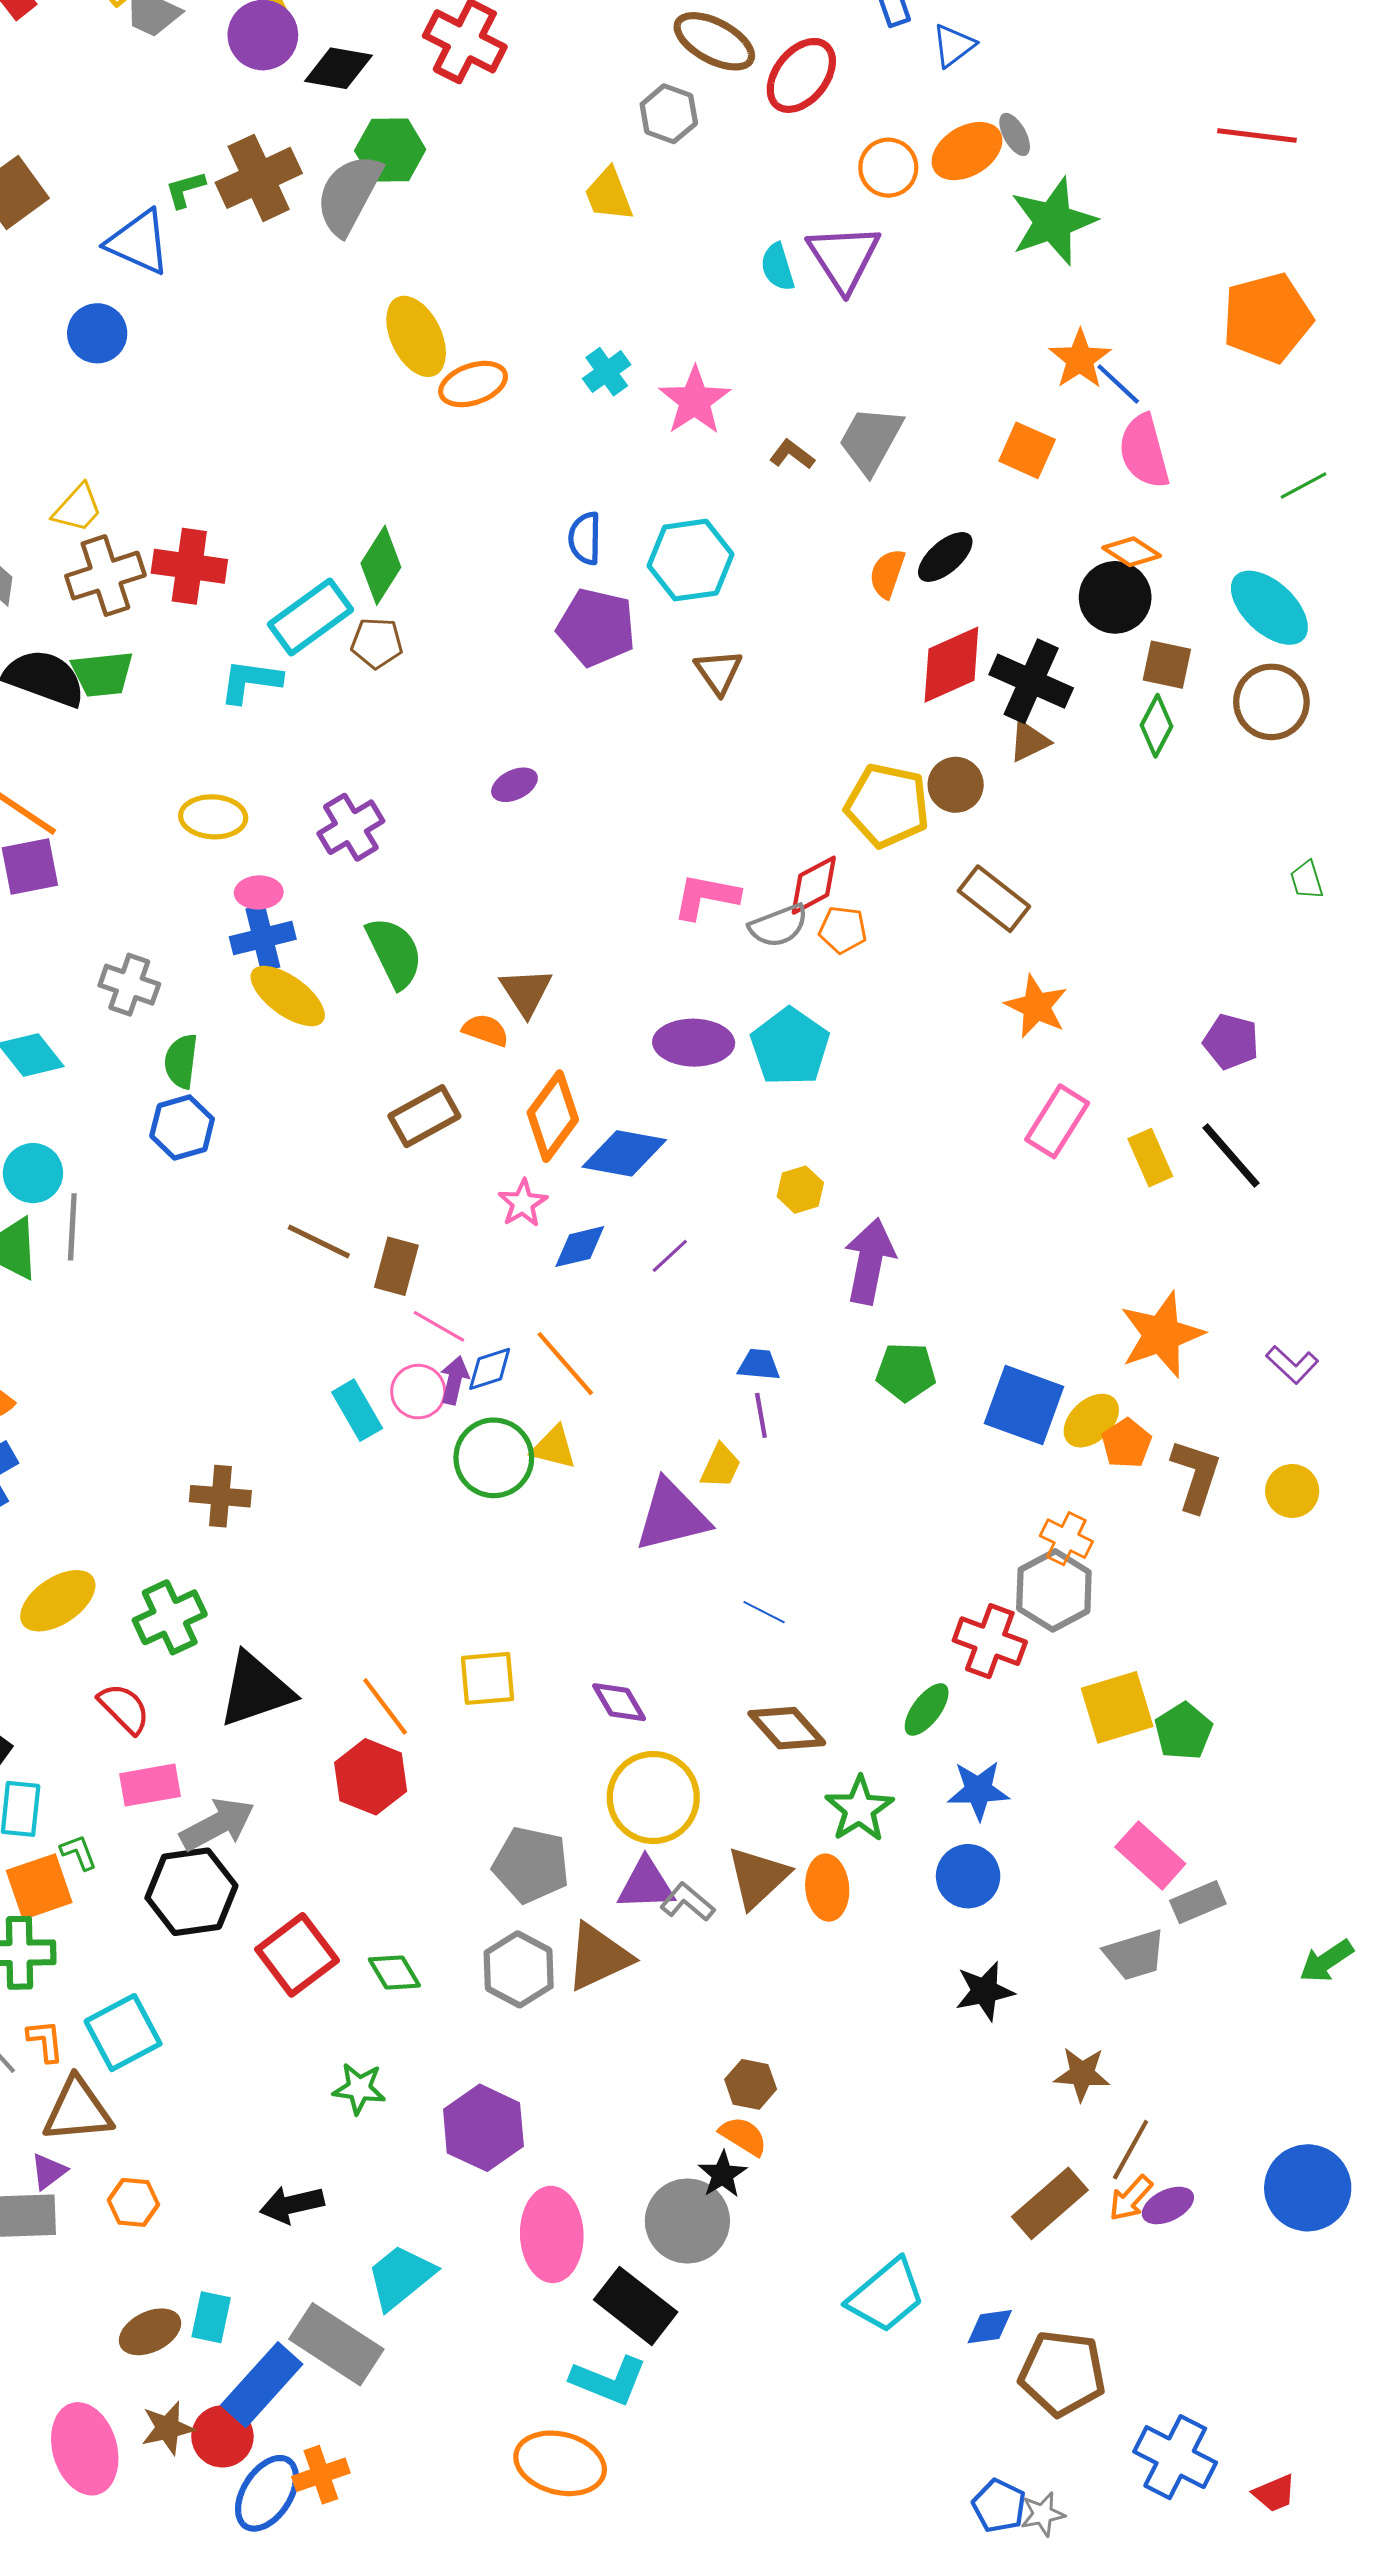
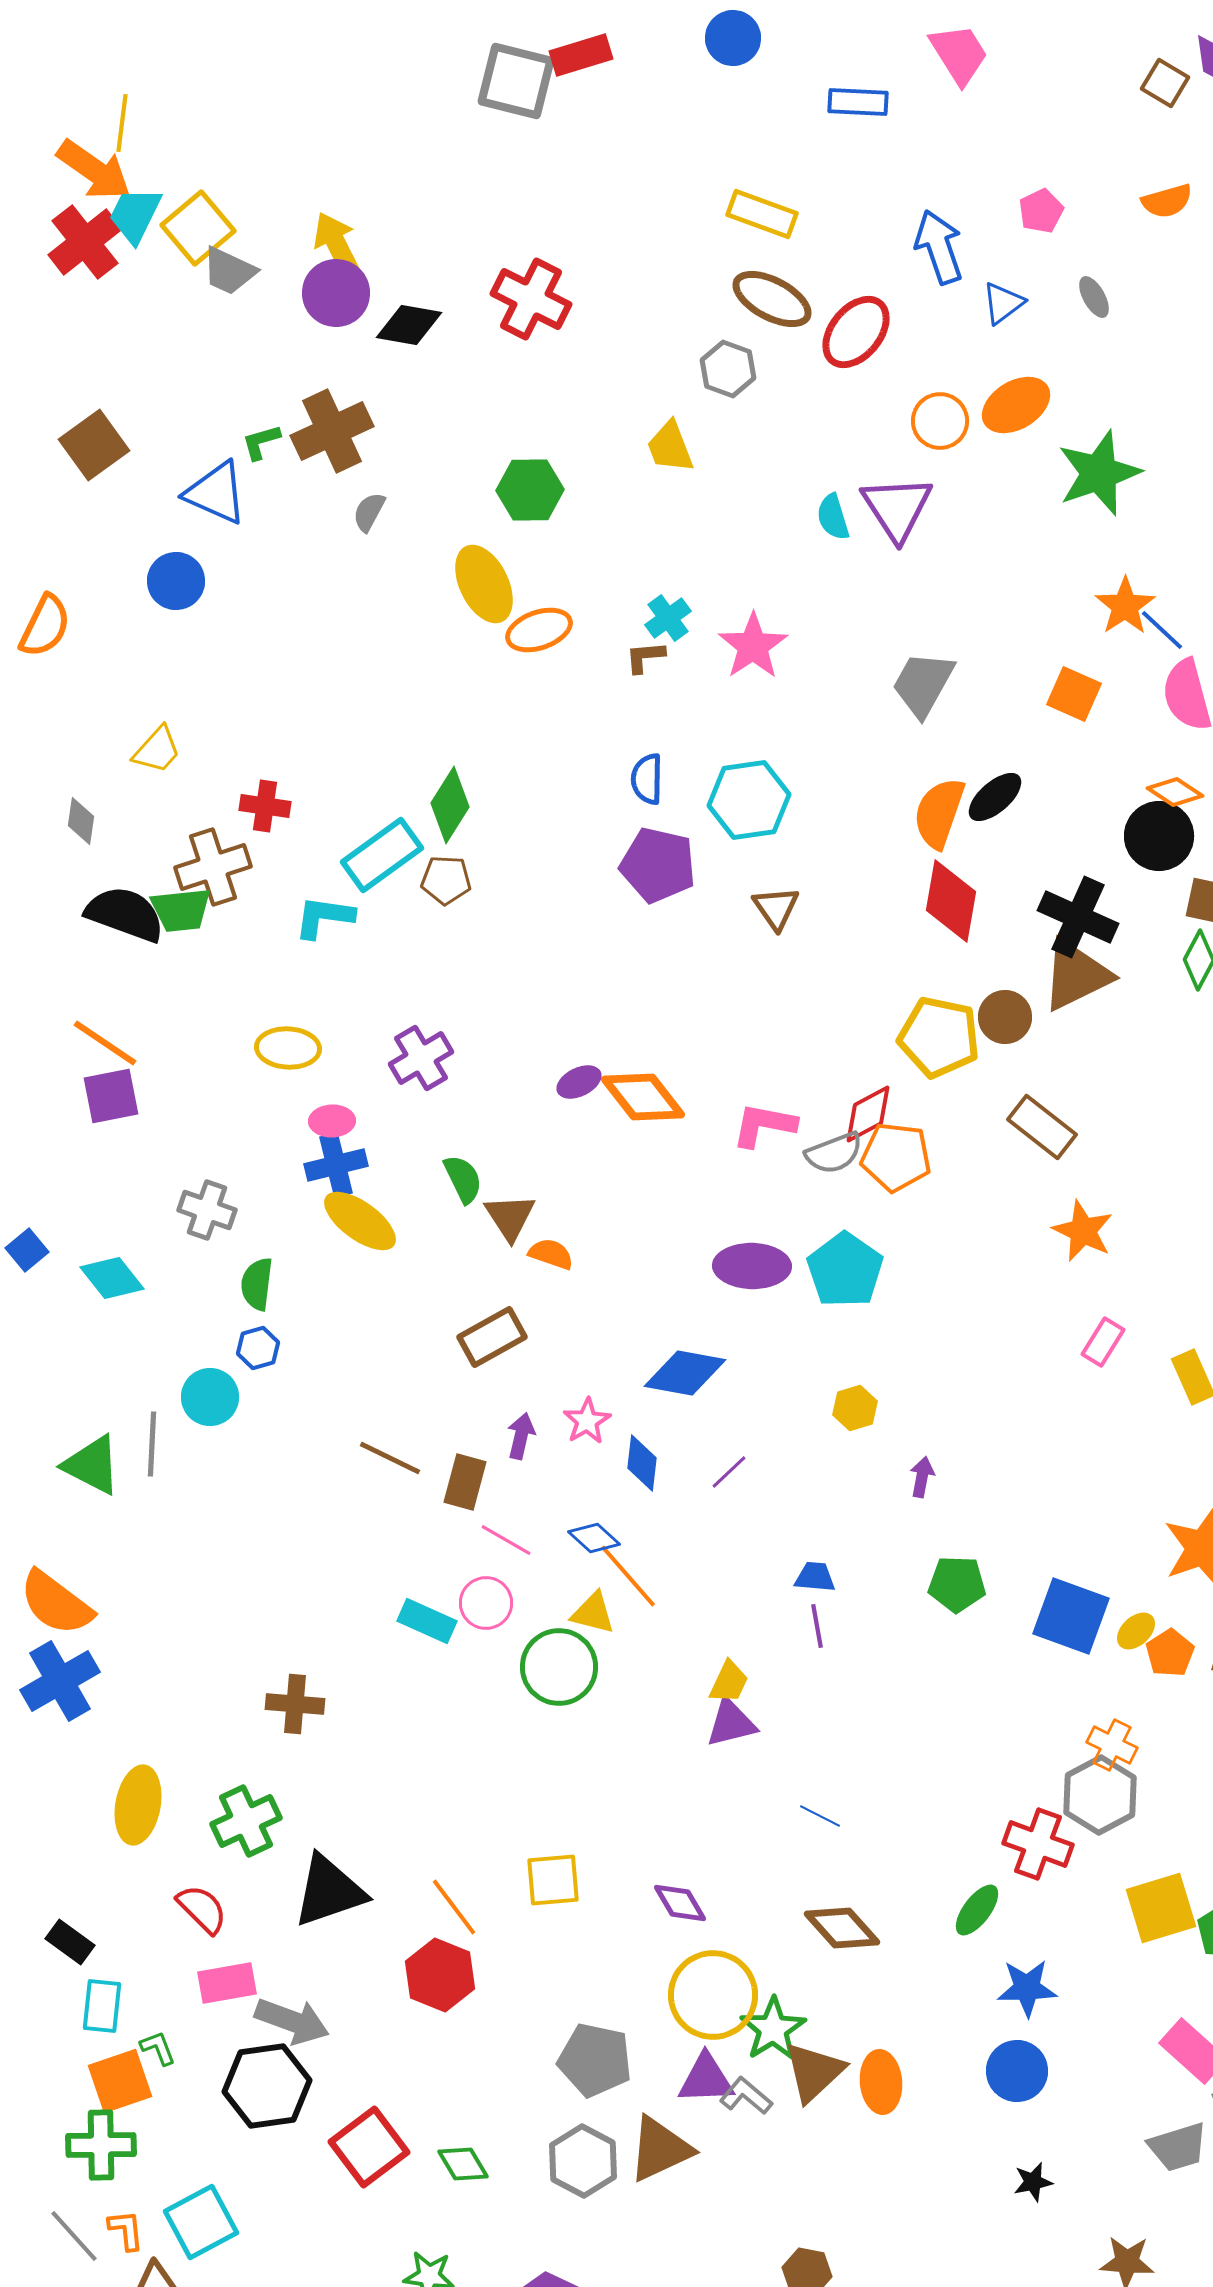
gray ellipse: (1015, 134) -> (1094, 297), moved
green hexagon: (390, 150) -> (530, 490), moved
gray semicircle: (349, 195) -> (369, 512), moved, size x0.5
brown L-shape: (792, 454) -> (645, 657), moved, turned -42
red cross: (189, 566) -> (265, 806), size x0.7
orange semicircle: (887, 574) -> (939, 813), size x1.5
brown cross: (105, 576) -> (213, 867), moved
red diamond: (951, 665) -> (951, 901), moved, turned -56
brown triangle: (1029, 741) -> (1076, 975), size x1.8
purple ellipse: (514, 785) -> (579, 1082), moved
orange pentagon: (843, 930) -> (896, 1157), size x1.5
green semicircle: (394, 953) -> (463, 1179), size x0.7
brown triangle: (526, 992) -> (510, 1217), moved
orange diamond: (553, 1116) -> (643, 1097), moved, turned -74
pink rectangle: (1057, 1121) -> (1103, 1342), size x0.7
blue hexagon: (182, 1128) -> (258, 1348), size x0.7
cyan circle: (33, 1173) -> (210, 1397), moved
blue diamond: (580, 1247) -> (642, 1463), turned -70
purple arrow: (870, 1261) -> (922, 1477), size x0.5
blue diamond: (490, 1369) -> (594, 1538), moved, turned 60
purple arrow: (454, 1380) -> (521, 1436), moved
cyan rectangle: (357, 1410) -> (427, 1621), turned -36
yellow ellipse: (1091, 1421) -> (1136, 1631), size x0.7
yellow triangle: (554, 1447) -> (593, 1613), moved
yellow trapezoid: (721, 1466) -> (729, 1682), moved
purple triangle: (672, 1516) -> (731, 1723), size x0.7
yellow ellipse: (58, 1601) -> (138, 1805), turned -46
green star: (859, 1809) -> (773, 2029), moved
gray arrow: (217, 1824) -> (292, 2021), turned 48
black star: (985, 1991) -> (1033, 2182), size x0.7

